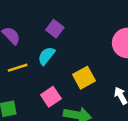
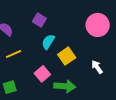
cyan semicircle: (46, 56) -> (48, 42), moved

